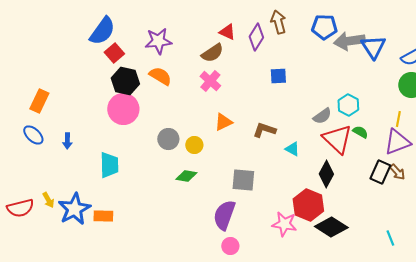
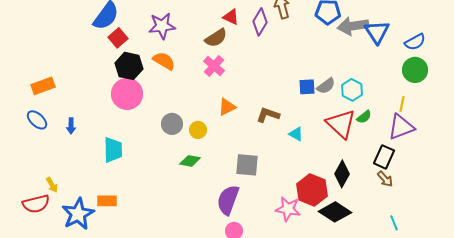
blue square: (278, 76) -> (307, 87), moved
orange rectangle: (39, 101) -> (43, 86), turned 45
gray semicircle: (322, 116) -> (326, 86), moved
green semicircle: (360, 132) -> (364, 117), turned 112
brown arrow: (397, 172) -> (385, 179), moved
black diamond: (326, 174) -> (342, 174), moved
red semicircle: (20, 208) -> (36, 204), moved
blue star: (74, 209) -> (78, 214), moved

